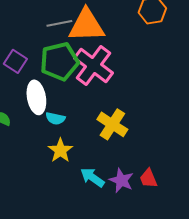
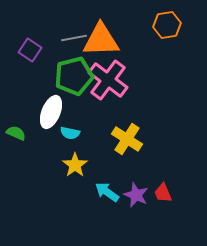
purple square: (15, 61) -> (30, 50), moved
white ellipse: (36, 97) -> (51, 112), turned 32

